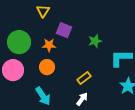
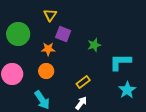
yellow triangle: (43, 11) -> (50, 15), moved
green circle: (19, 42) -> (18, 34), moved

